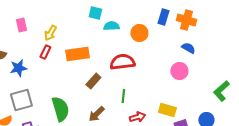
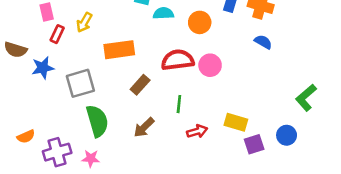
red rectangle: (45, 52) -> (57, 34), moved
pink circle: (179, 71) -> (210, 65), moved
gray square: (21, 100) -> (80, 83), moved

